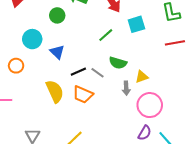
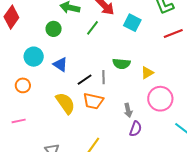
cyan square: (136, 24) -> (132, 23), turned -36
green line: (106, 35) -> (93, 28), moved
gray line: (97, 73) -> (103, 77), turned 64
gray arrow: (126, 88) -> (128, 110), moved
purple semicircle: (145, 133) -> (136, 129), moved

